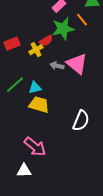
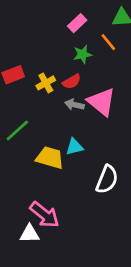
green star: (63, 29) -> (83, 54), size x0.6
red semicircle: (46, 41) -> (72, 82), moved
cyan triangle: (35, 88) -> (74, 147), moved
white triangle: (24, 171) -> (30, 234), moved

